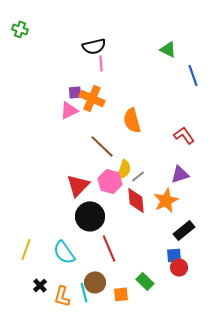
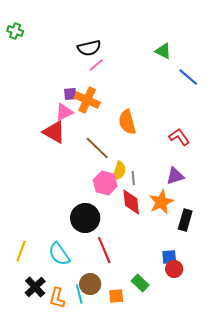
pink line: (101, 63) -> (96, 65), turned 56
blue line: (193, 75) -> (188, 77), turned -30
gray line: (138, 176) -> (133, 178), turned -56
red triangle: (78, 185) -> (54, 132), moved, turned -45
black rectangle: (184, 230) -> (185, 220), moved, turned -35
black cross: (40, 285) -> (35, 287), size x1.5

